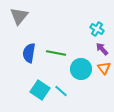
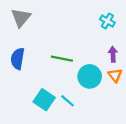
cyan cross: (97, 29) -> (107, 21), moved
purple arrow: (102, 49) -> (113, 54), turned 40
blue semicircle: (29, 53) -> (18, 59), moved

